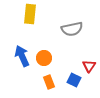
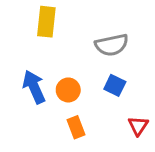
red triangle: (89, 66) -> (138, 126), moved
blue square: (74, 80) -> (115, 85), moved

